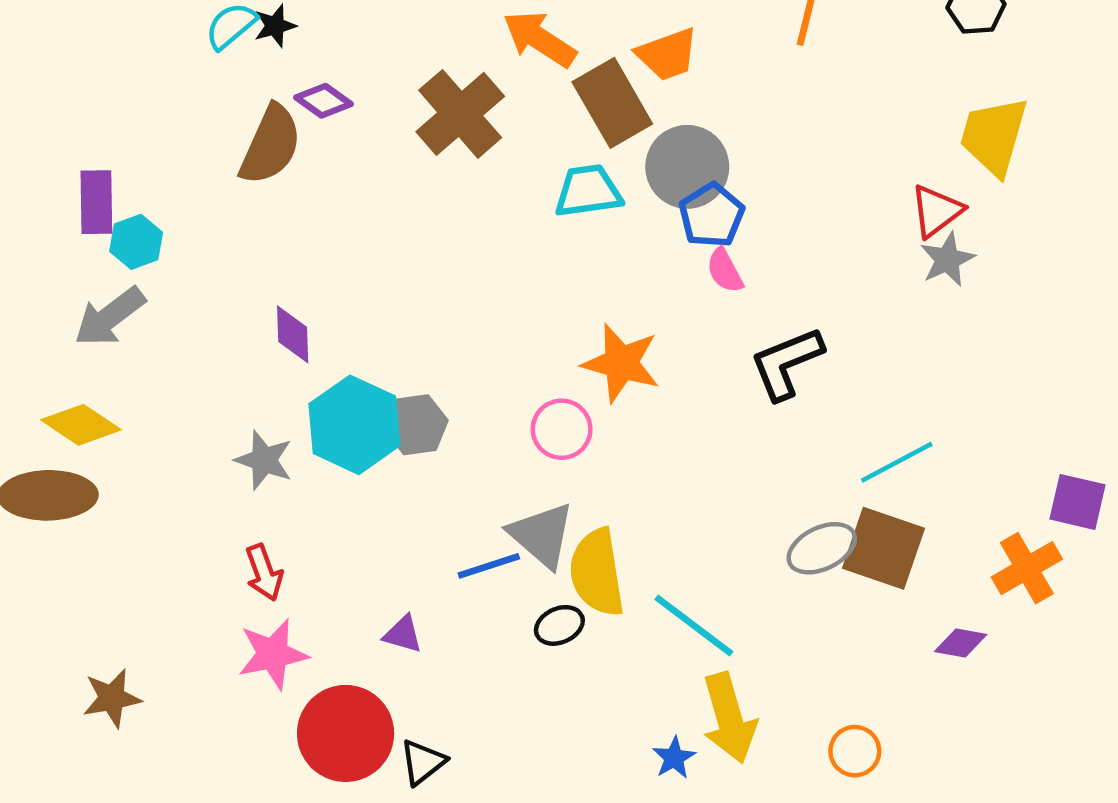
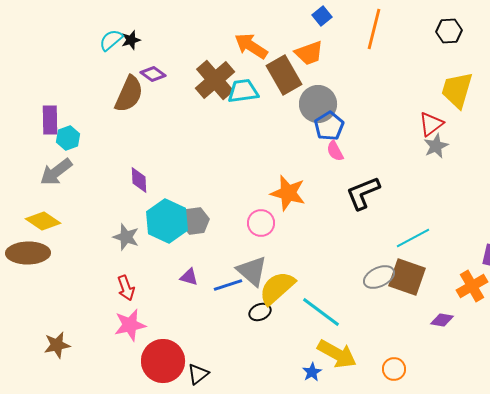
cyan trapezoid: (588, 191) -> (243, 91), moved
yellow semicircle: (597, 573) -> (277, 288), turned 57
purple triangle: (403, 634) -> (189, 277), moved
yellow arrow: (729, 718) -> (337, 354), turned -45

